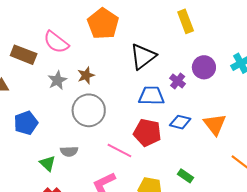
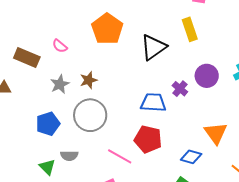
pink semicircle: (56, 42) -> (60, 46), size x0.6
black triangle: (143, 56) -> (153, 47), moved
blue diamond: (180, 122) -> (191, 157), moved
blue pentagon: (26, 123) -> (48, 124), moved

